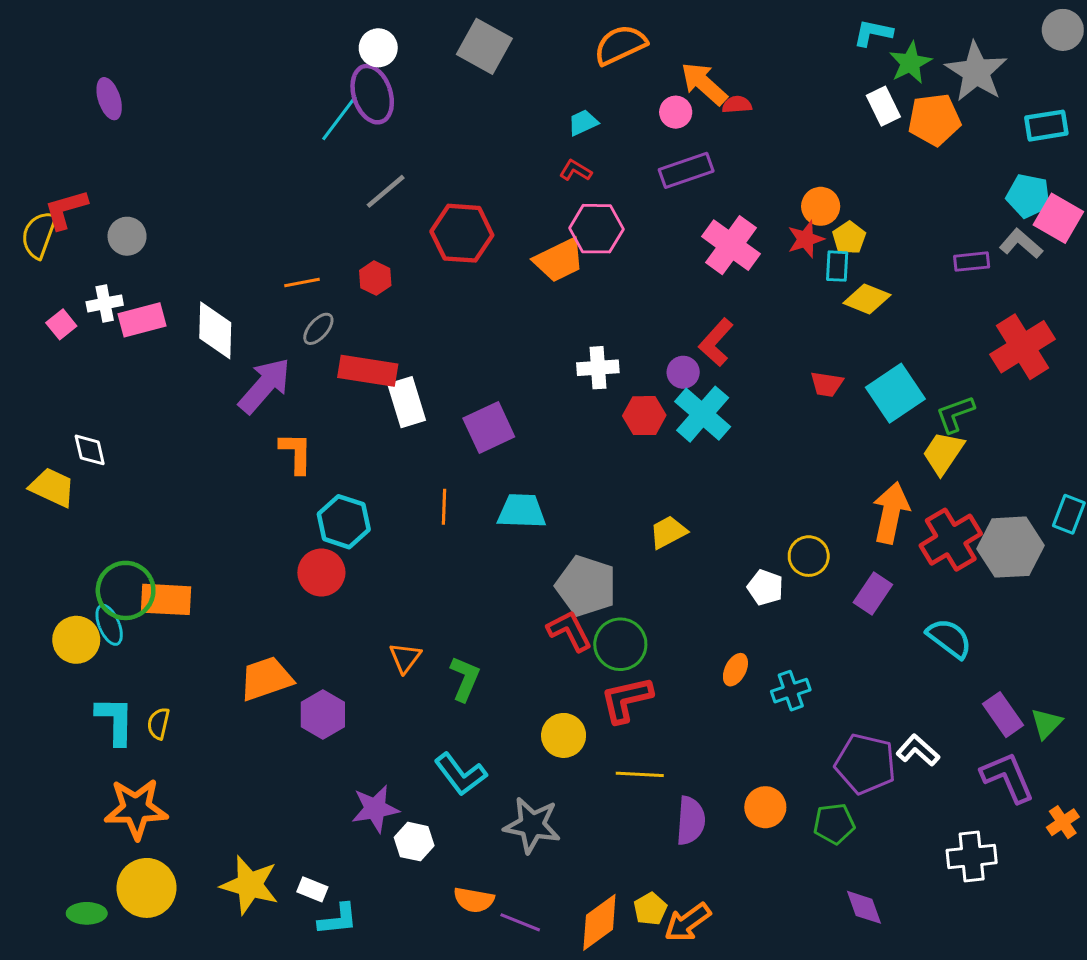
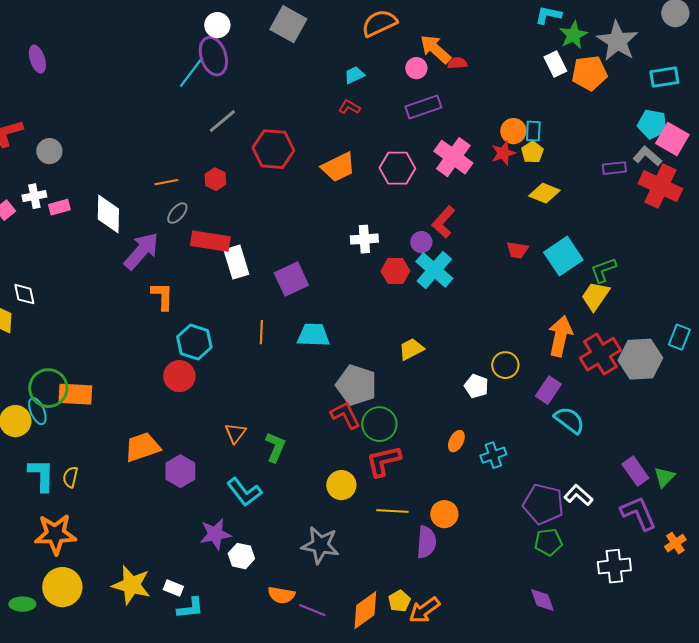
pink hexagon: (596, 229) -> (397, 168), moved
cyan rectangle: (837, 266) -> (533, 131), moved
pink rectangle: (142, 320) -> (59, 207), size x0.7
red cross: (1022, 347) -> (660, 186), moved, turned -33
cyan semicircle: (949, 638) -> (569, 420), moved
cyan L-shape: (460, 774) -> (244, 492), moved
orange circle: (765, 807) -> (444, 514), moved
green pentagon: (834, 824) -> (548, 542), moved

